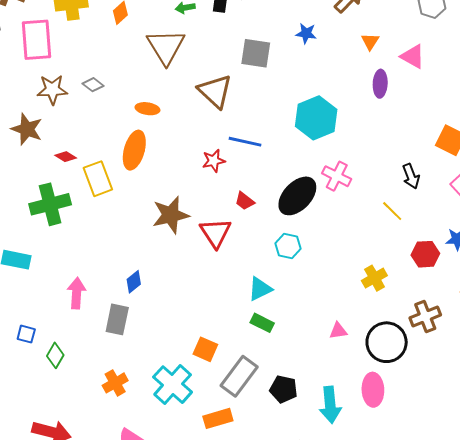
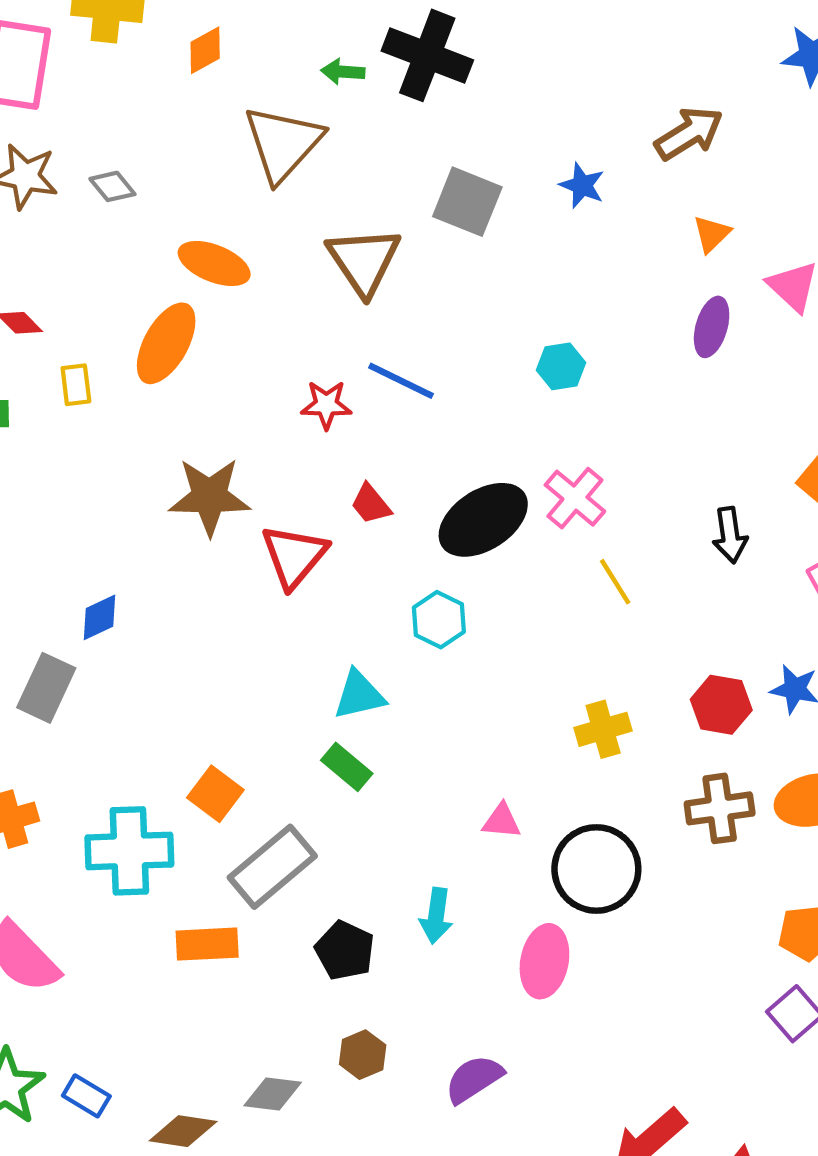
orange ellipse: (147, 109) -> (214, 264), size x1.4
cyan hexagon: (316, 118) -> (561, 366), size x0.5
yellow rectangle: (98, 179) -> (76, 385), size x0.6
yellow line: (392, 211) -> (615, 582), moved
brown cross: (425, 316) -> (720, 808), moved
cyan cross: (173, 385) -> (129, 851), turned 33
black pentagon: (283, 389) -> (345, 950), moved
cyan arrow: (330, 405) -> (436, 916), moved, size x0.7

